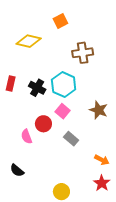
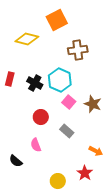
orange square: (60, 21) -> (57, 20), size x1.5
pink square: (63, 111) -> (69, 102), moved
pink semicircle: (26, 137) -> (36, 145), moved
red star: (102, 183) -> (85, 173), moved

